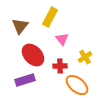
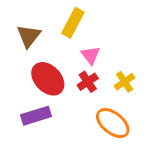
red cross: (60, 66) -> (88, 82), moved, turned -32

